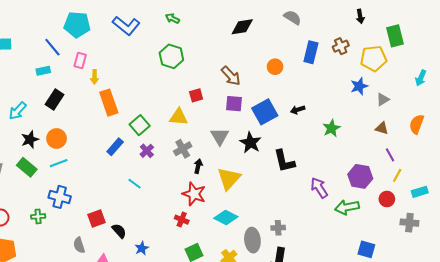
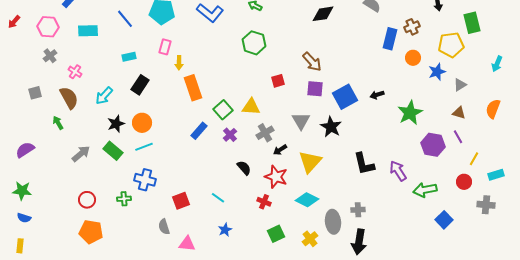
brown cross: (341, 46) -> (412, 27), moved
blue line: (52, 47) -> (125, 19), moved
orange circle: (275, 67) -> (413, 58), moved
yellow triangle: (179, 117) -> (251, 107), moved
green star: (331, 128) -> (410, 113), size x1.4
purple line: (390, 155) -> (458, 137), moved
black L-shape: (284, 161) -> (364, 164), moved
black arrow: (198, 166) -> (280, 150), turned -136
purple hexagon: (360, 176) -> (433, 145), moved
cyan line: (135, 184) -> (218, 198), moved
black semicircle: (119, 231) -> (244, 168), moved
blue square: (366, 249) -> (444, 220), moved, turned 30

